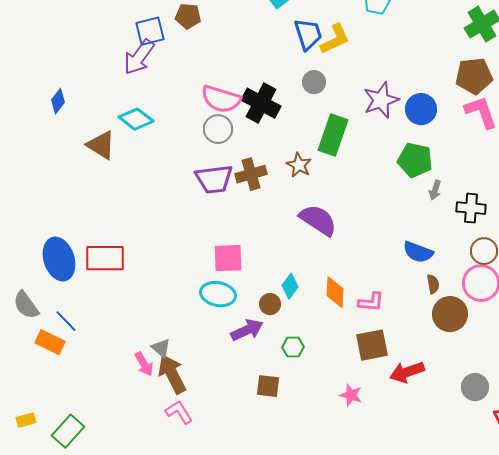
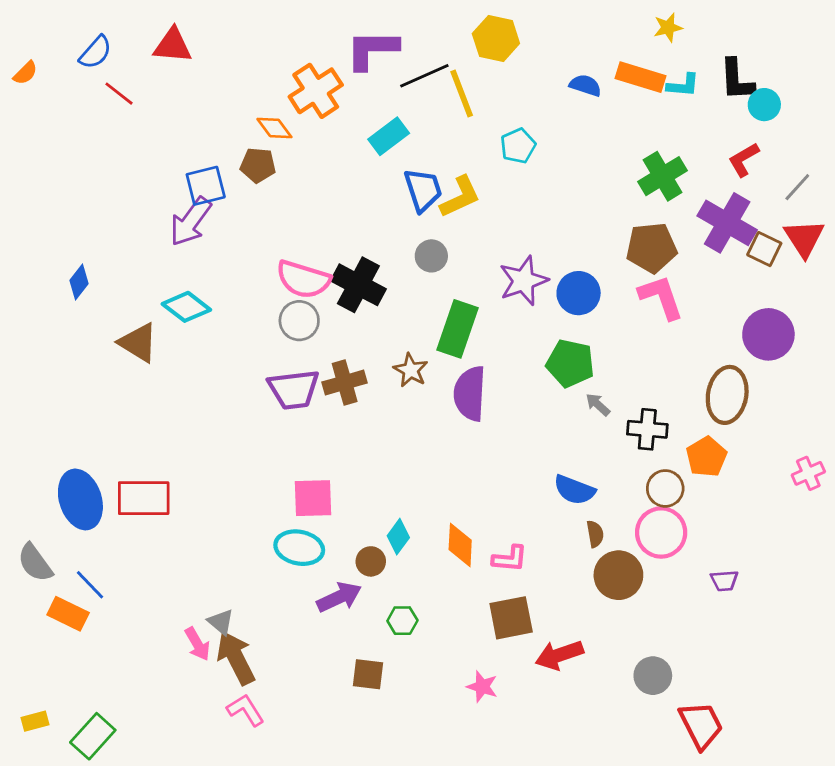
gray arrow: (435, 190) -> (598, 405), turned 114
purple semicircle: (318, 220) -> (470, 394), moved, turned -120

